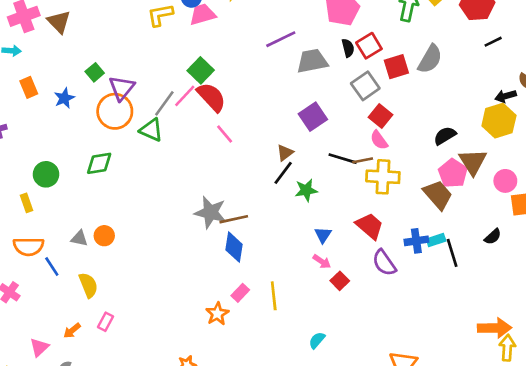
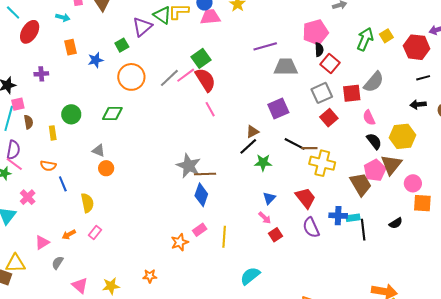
red square: (369, 46) -> (330, 63), turned -30
black semicircle: (348, 48) -> (319, 50), moved
red square: (396, 67) -> (352, 93), moved
purple triangle: (122, 88) -> (142, 27), moved
black arrow: (506, 96) -> (418, 105), moved
yellow hexagon: (499, 121) -> (403, 136), moved
green triangle: (151, 130) -> (162, 15), moved
black semicircle: (445, 136) -> (374, 141), turned 72
pink semicircle: (379, 140) -> (369, 118), moved
gray triangle: (79, 238) -> (98, 151), moved
orange semicircle: (29, 246) -> (48, 166), size x0.7
cyan semicircle: (317, 340) -> (250, 276), size x1.5

